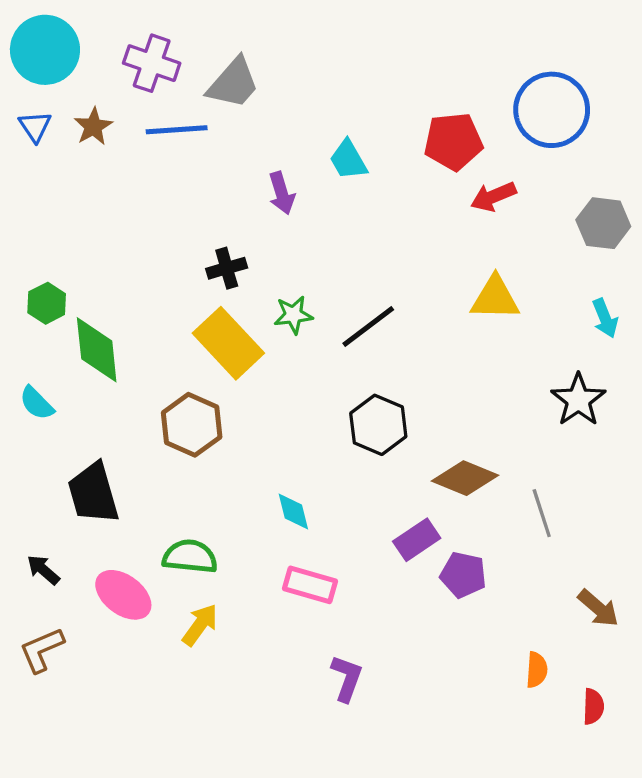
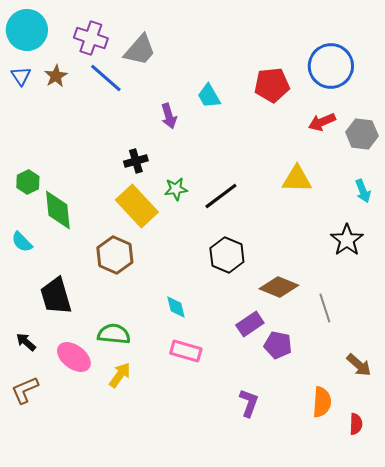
blue line: (177, 130) -> (106, 78), turned 45
red arrow: (493, 196) -> (322, 122), moved
orange semicircle: (537, 670) -> (322, 402), size x1.4
purple L-shape: (347, 678) -> (249, 403), moved

